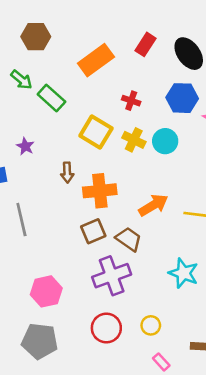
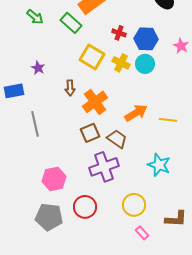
green rectangle: (51, 98) -> (71, 23), moved
blue hexagon: (182, 98) -> (146, 39), moved
orange cross: (100, 191) -> (95, 102), turned -30
yellow circle: (151, 325) -> (134, 205), size x1.5
red circle: (106, 328) -> (85, 207), moved

